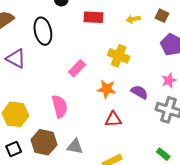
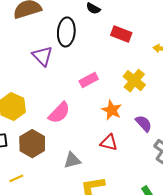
purple triangle: (16, 59) -> (42, 56), moved
pink semicircle: (60, 106) -> (59, 113), turned 40
gray triangle: (75, 147) -> (72, 160), moved, turned -42

